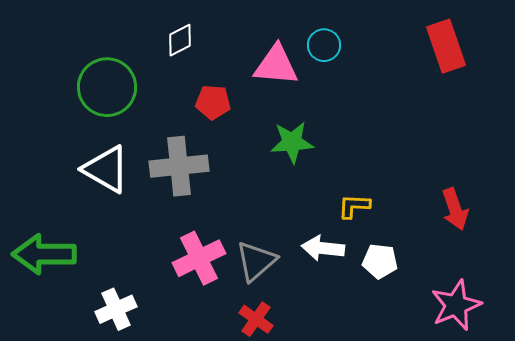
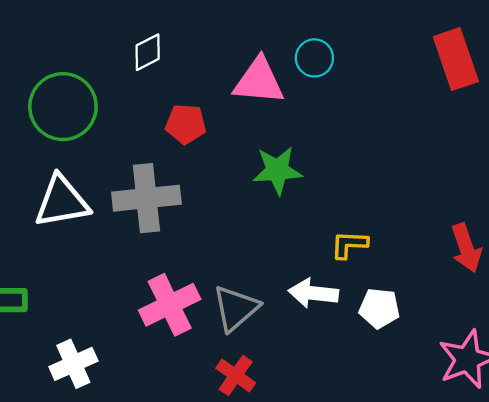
white triangle: (106, 169) -> (62, 202), turned -40

